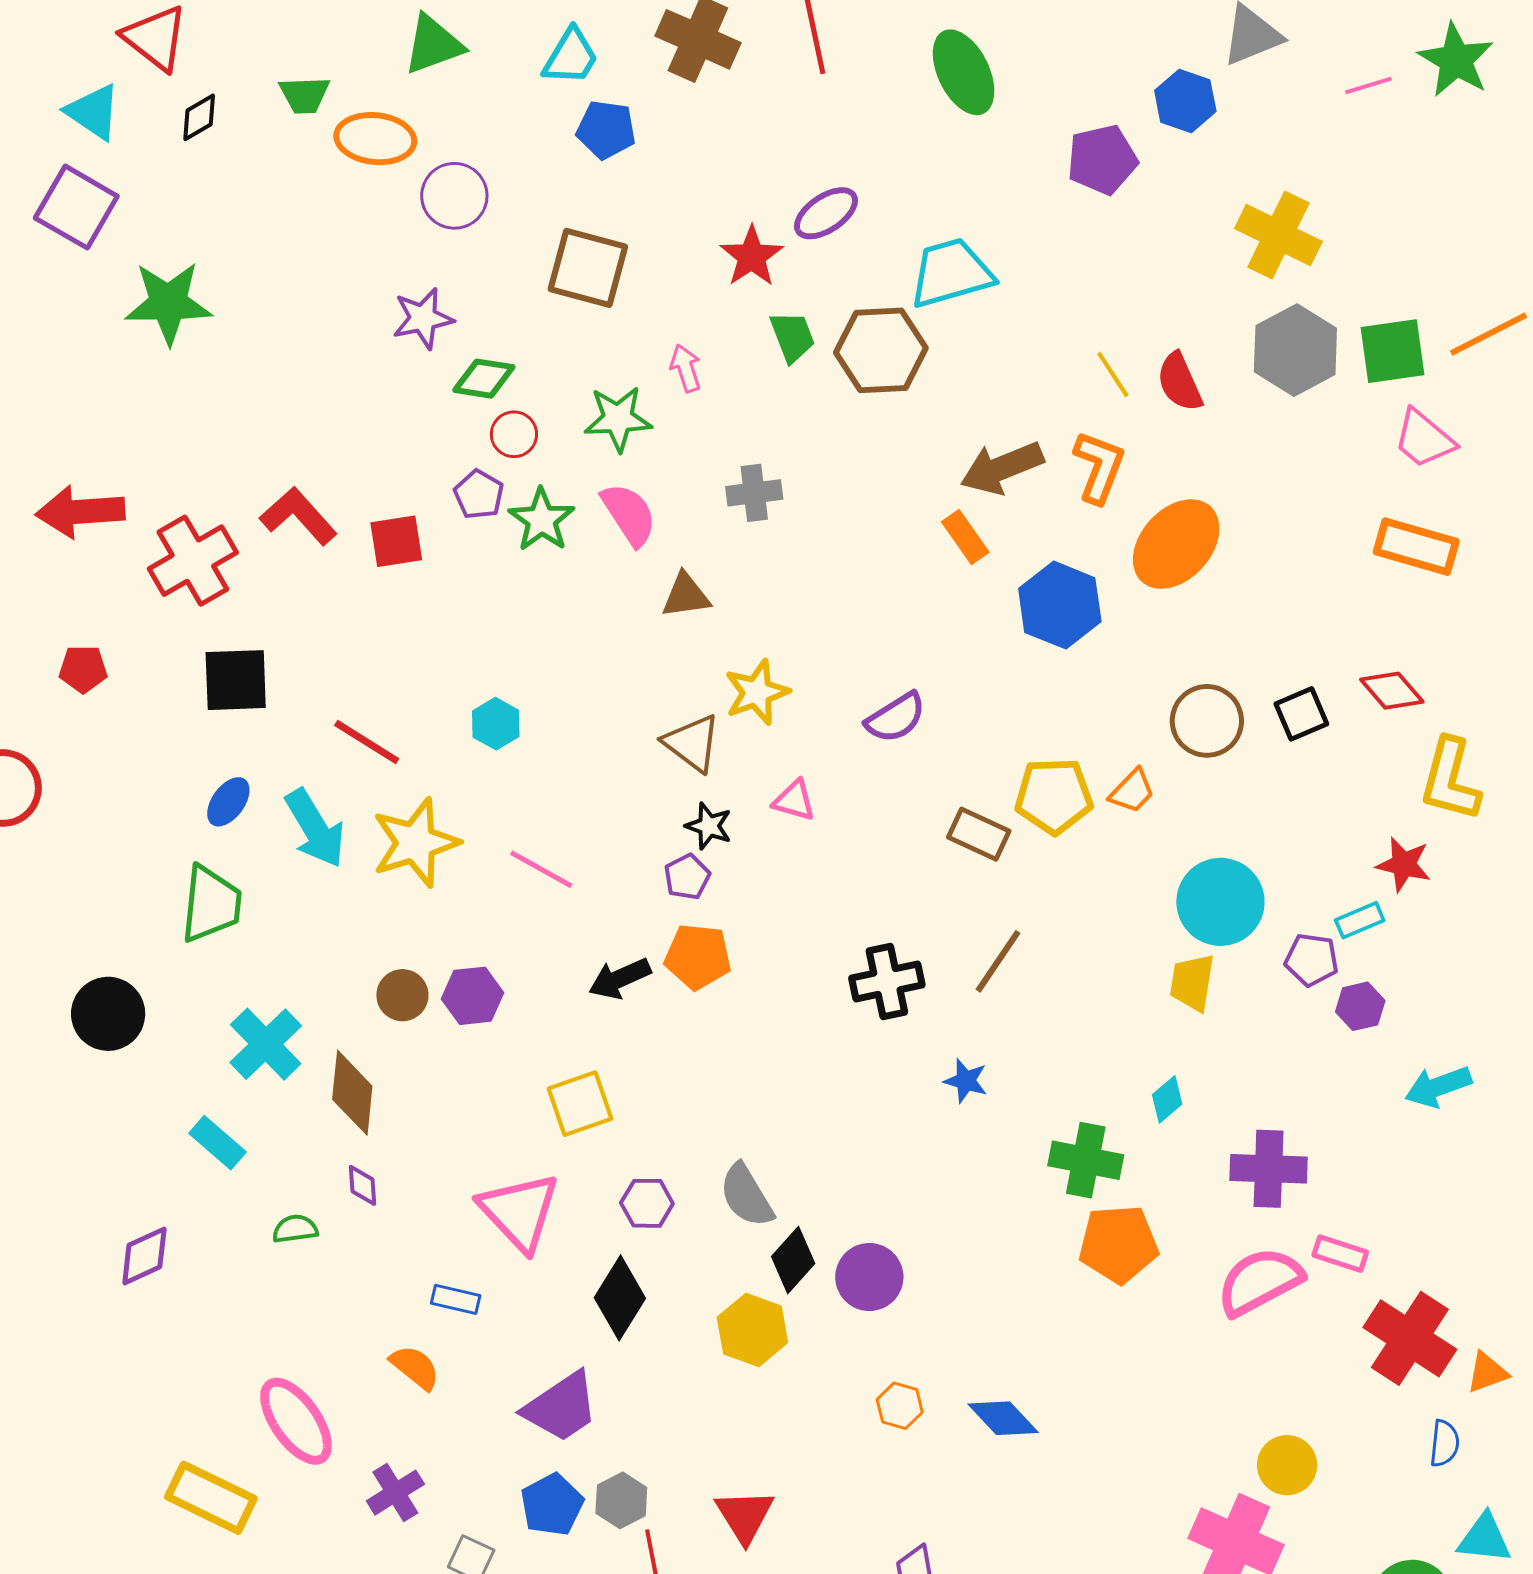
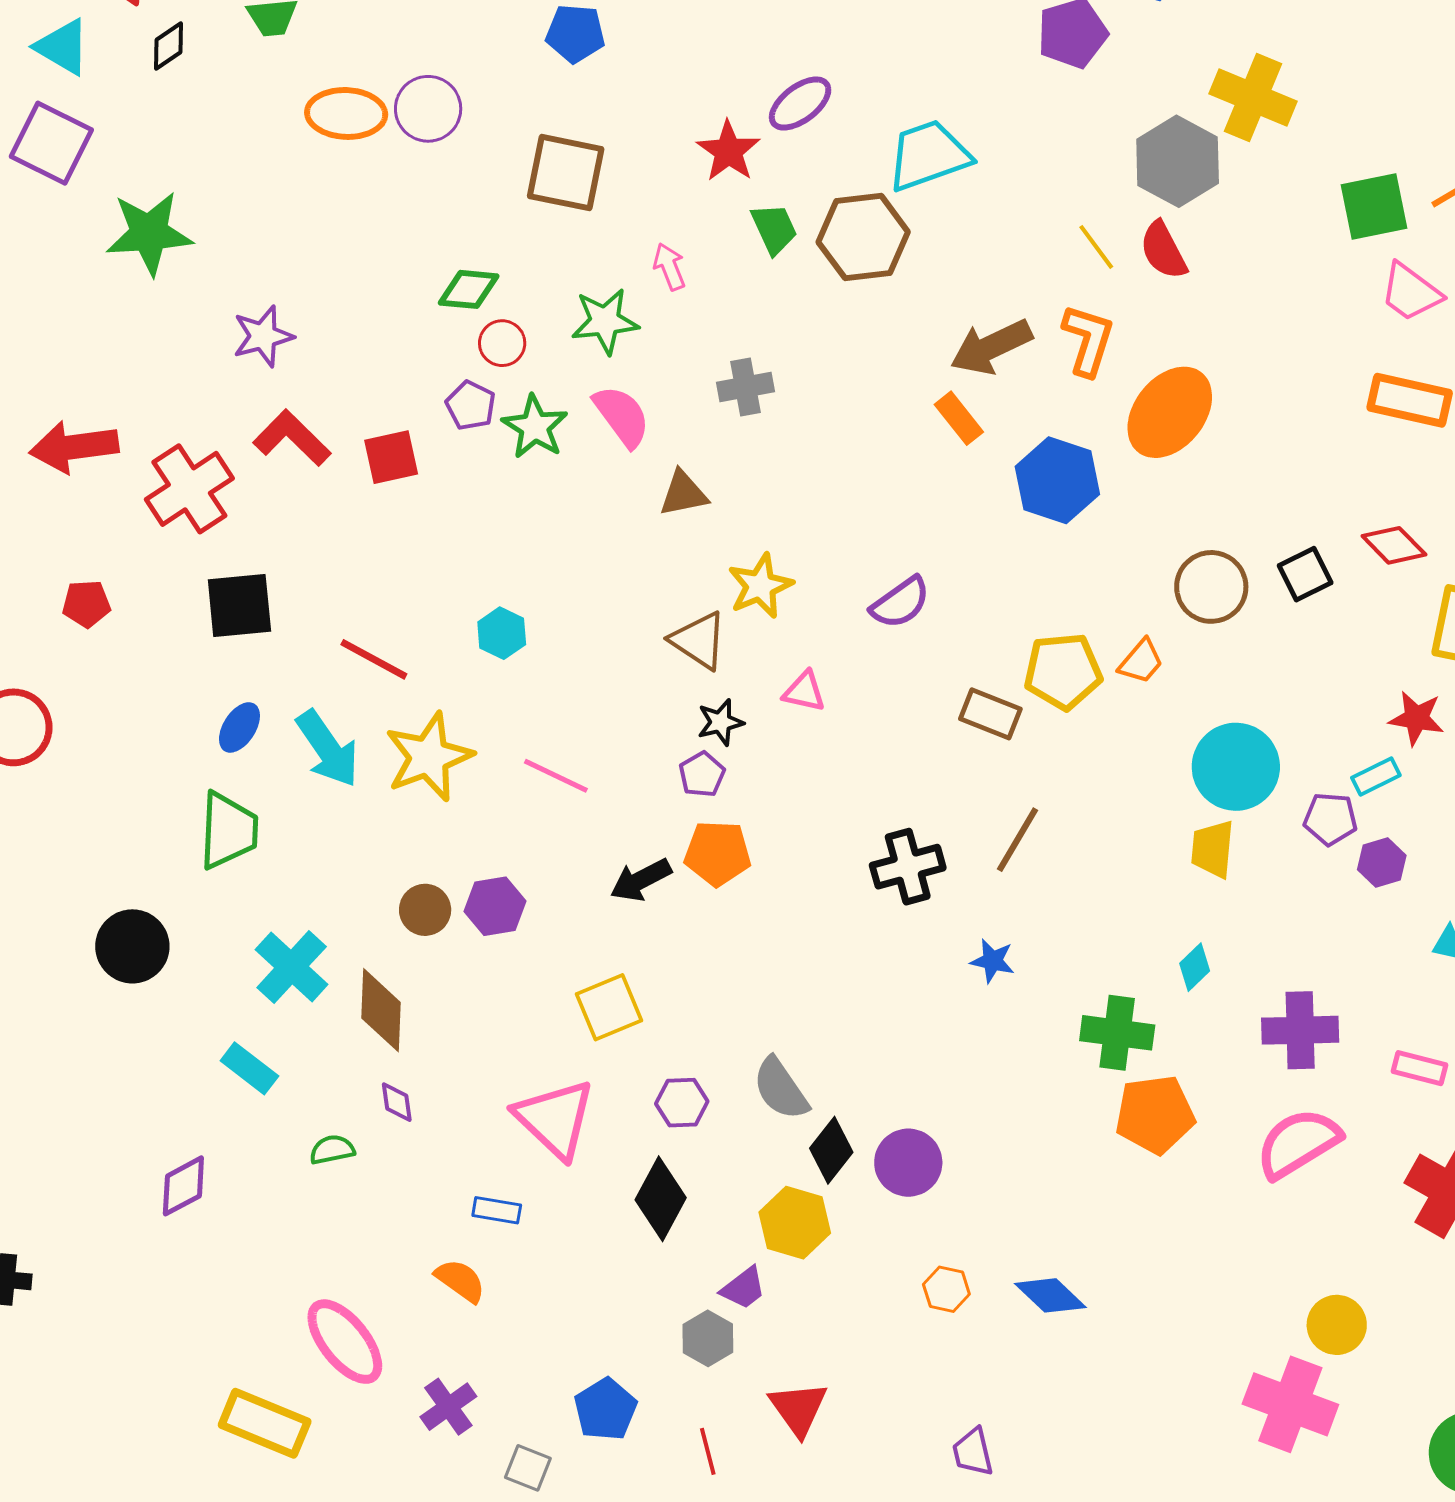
orange ellipse: (375, 139) -> (346, 113), moved
purple star: (423, 318) -> (263, 336), moved
gray hexagon: (1295, 350) -> (1178, 161), moved
black star: (709, 826) -> (720, 722), turned -30
pink rectangle: (1340, 1254) -> (1419, 1068), moved
purple trapezoid: (561, 1407) -> (743, 1288), moved, size x0.6
gray hexagon: (621, 1500) -> (708, 1338), moved

